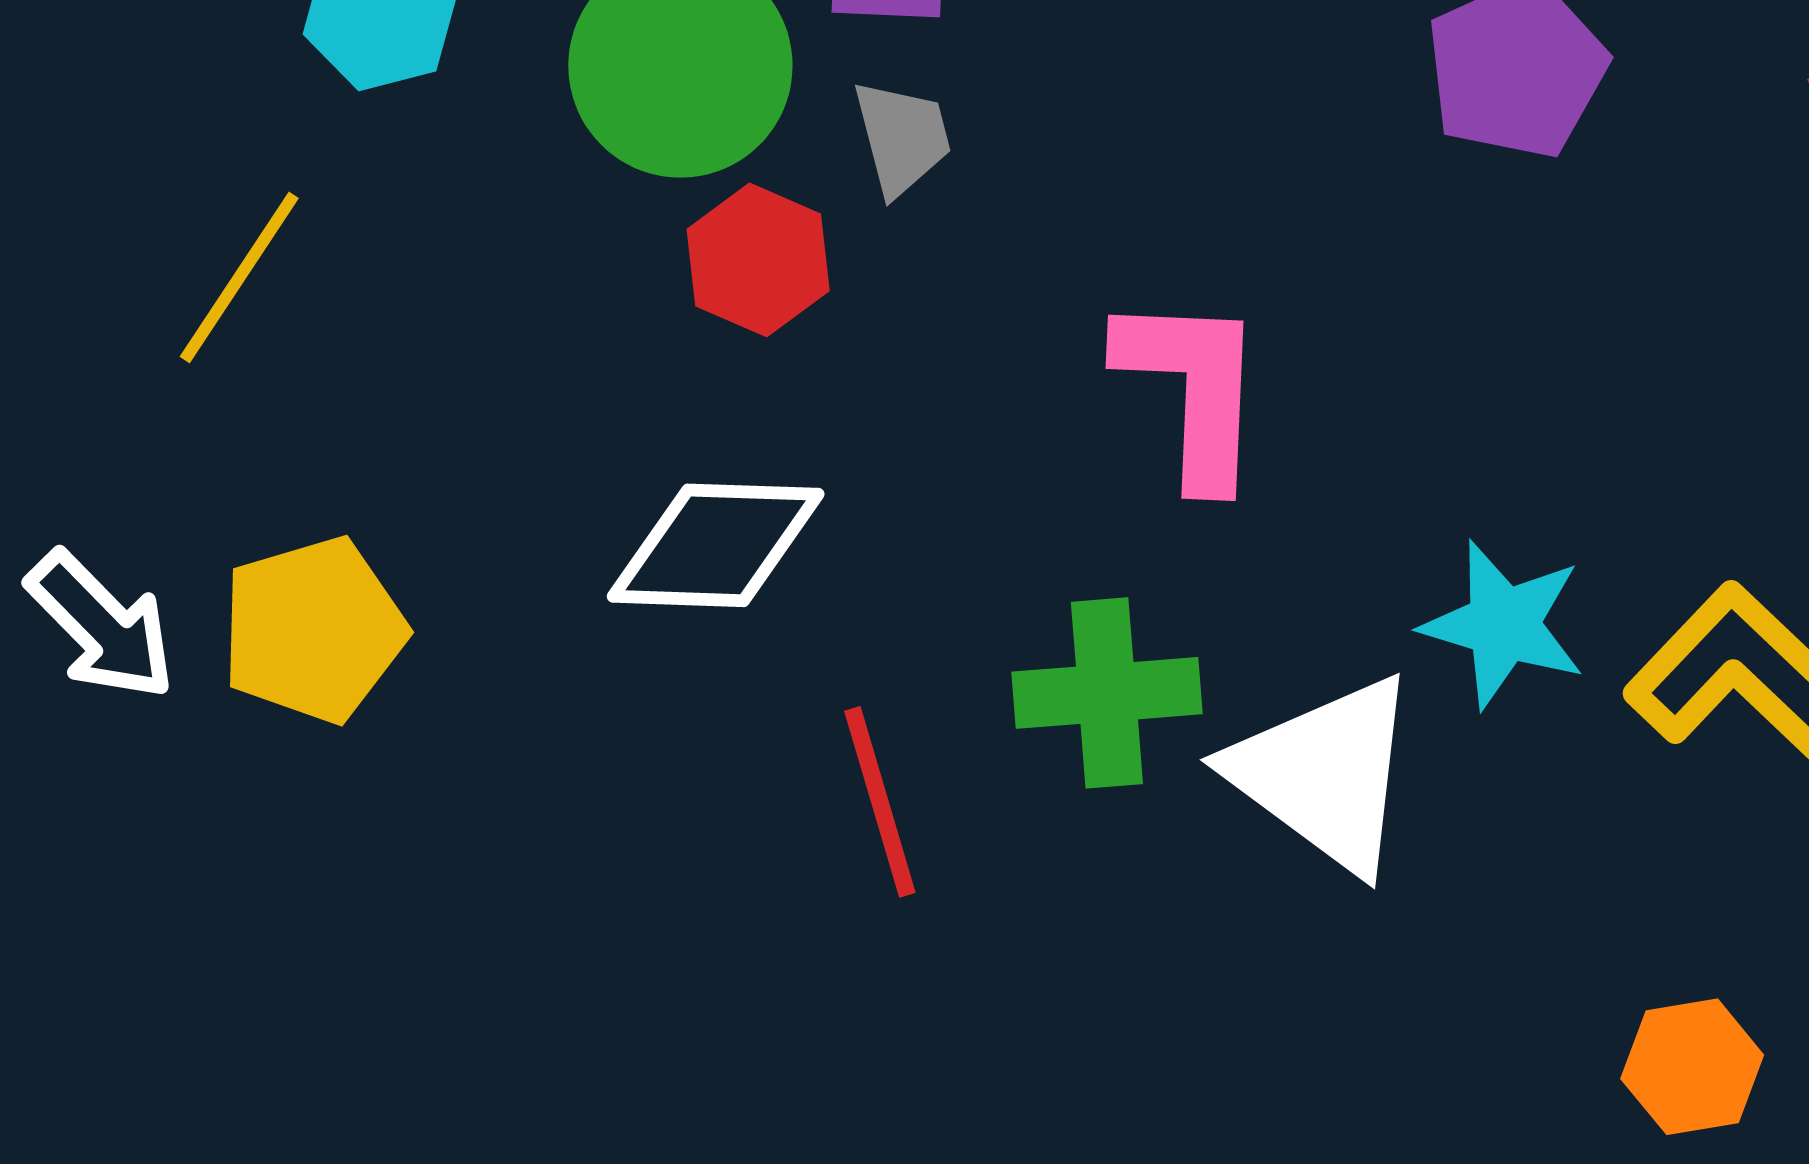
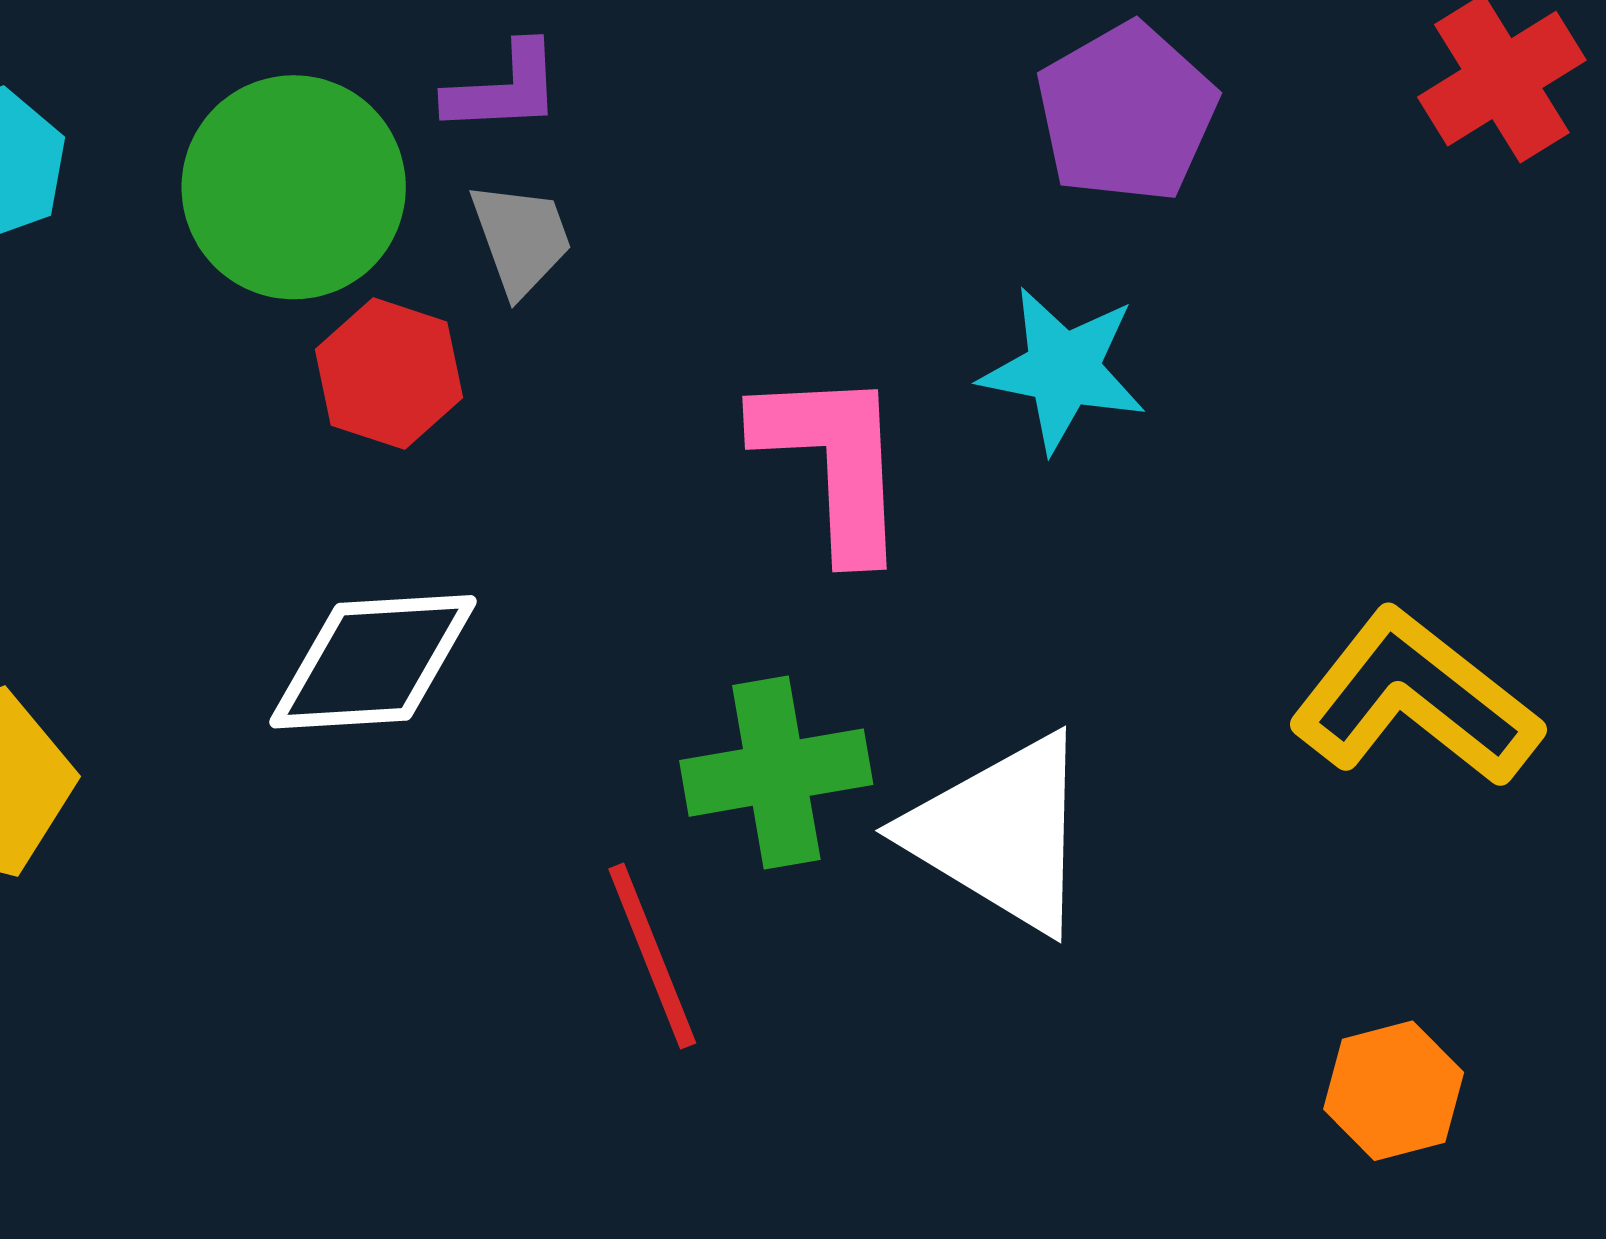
cyan star: (1503, 624) -> (1063, 369), moved
red line: (880, 802) -> (652, 956), moved

